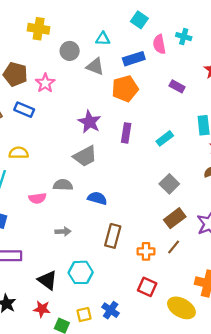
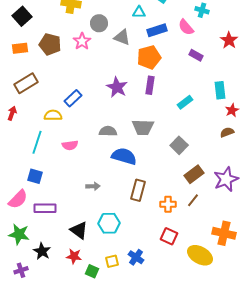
cyan triangle: (103, 39) -> (139, 12), moved
pink semicircle: (159, 44) -> (186, 27), moved, turned -30
pink star: (45, 83) -> (82, 41), moved
blue rectangle: (24, 110) -> (73, 98), moved, turned -66
purple rectangle: (126, 133) -> (150, 85), moved
gray trapezoid: (85, 156) -> (143, 127), moved, turned 30
gray square: (169, 184) -> (179, 145), moved
gray semicircle: (63, 185) -> (108, 131), moved
pink semicircle: (37, 198) -> (70, 145), moved
blue semicircle: (97, 198) -> (124, 156), size x1.4

